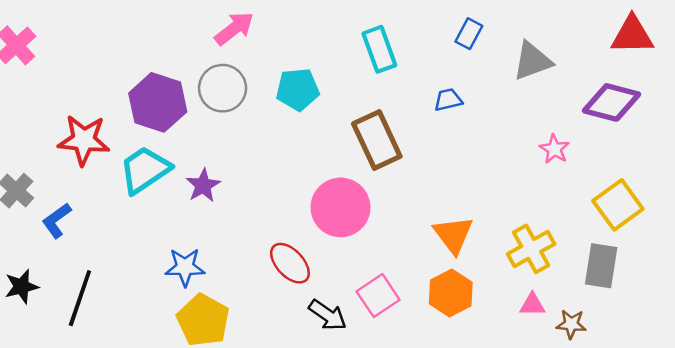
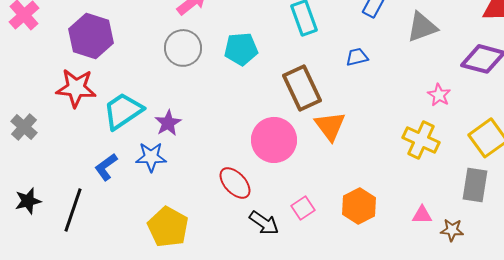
purple hexagon: (158, 102) -> (91, 36), moved
blue L-shape: (57, 220) -> (106, 167), moved
orange triangle: (453, 235) -> (330, 126), moved
yellow cross: (531, 249) -> (421, 140), moved, turned -36
blue star: (185, 267) -> (151, 157), moved
pink square: (378, 296) -> (303, 208), size x0.7

